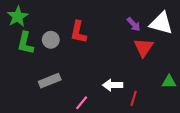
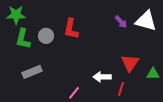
green star: (18, 17) -> (16, 15), turned 30
red triangle: (144, 47) -> (130, 63), moved
gray rectangle: (50, 81) -> (32, 72), moved

